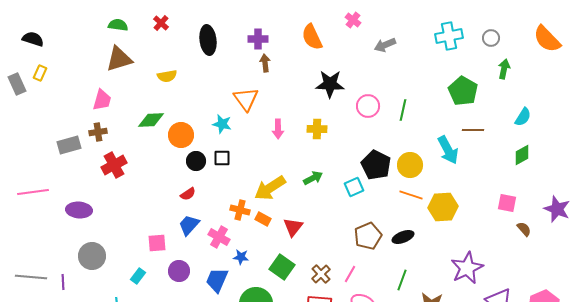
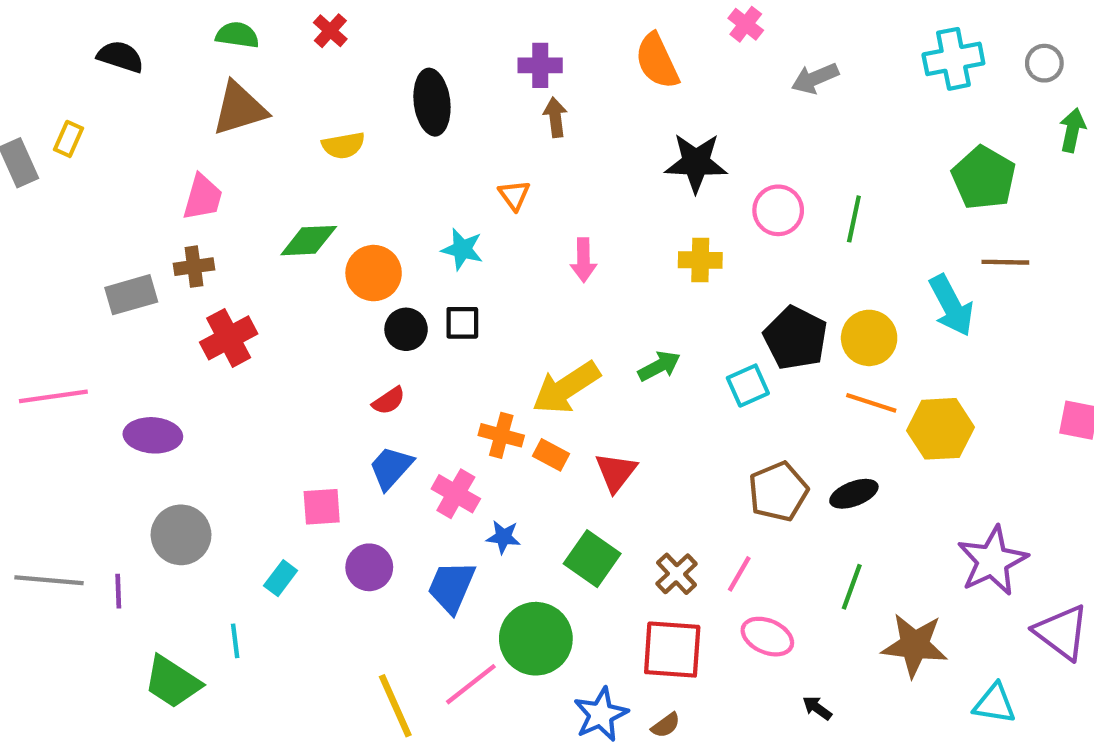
black semicircle: (33, 39) -> (120, 57), moved
black ellipse: (208, 40) -> (432, 102), moved
orange triangle: (246, 99) -> (514, 195), size x0.6
yellow cross: (317, 129) -> (700, 260), moved

